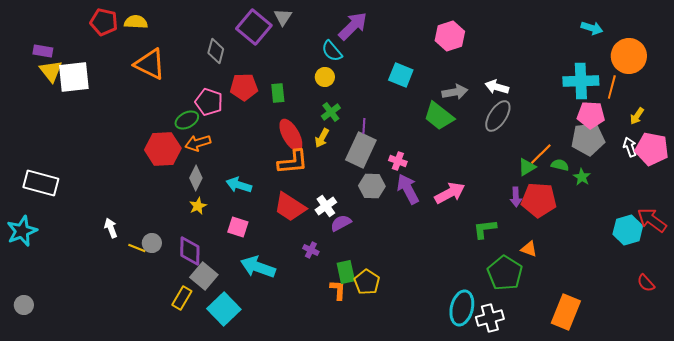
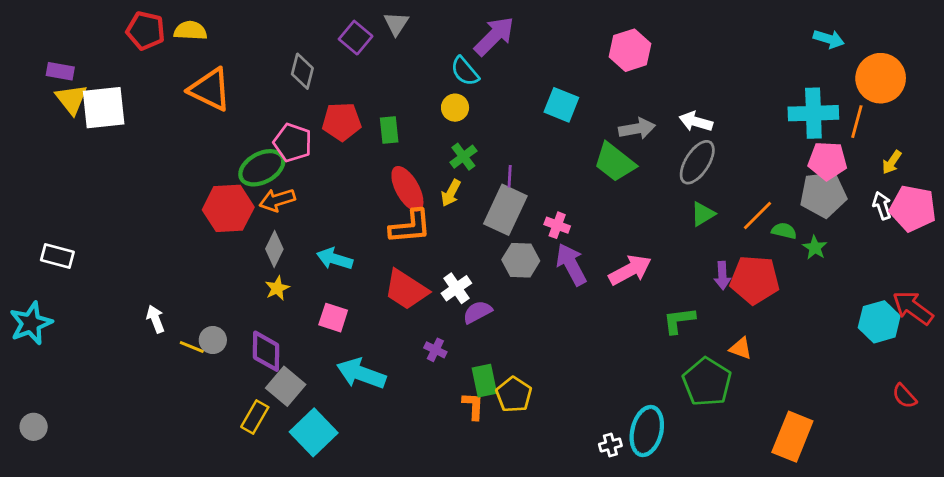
purple square: (254, 27) -> (356, 38), size x0.7
green ellipse: (187, 120) -> (262, 168), size x1.4
green triangle: (527, 167) -> (703, 214), moved
white rectangle: (41, 183) -> (57, 256), size x0.7
white cross: (490, 318) -> (610, 445), moved, size x0.6

